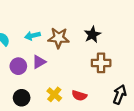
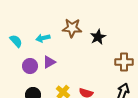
brown star: (59, 38) -> (72, 28), moved
brown cross: (101, 63) -> (124, 62), moved

